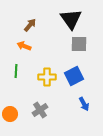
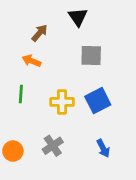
black triangle: (71, 19) -> (78, 17), moved, size x0.7
gray square: (79, 44) -> (91, 56), moved
blue arrow: (84, 104) -> (103, 148), moved

